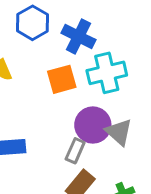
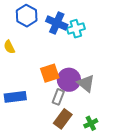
cyan cross: (107, 73) -> (76, 29), moved, size x0.7
orange square: (62, 79) -> (50, 73), moved

